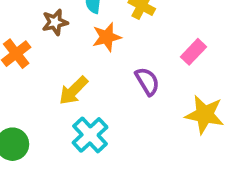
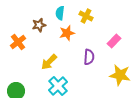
purple semicircle: (147, 81) -> (89, 57), turned 35

